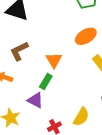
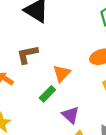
purple triangle: (35, 100) -> (71, 115), moved

